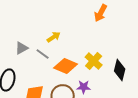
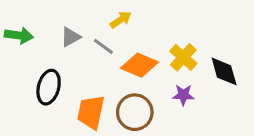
black diamond: (120, 70) -> (224, 71), turned -30
purple star: (84, 87) -> (183, 95), moved

